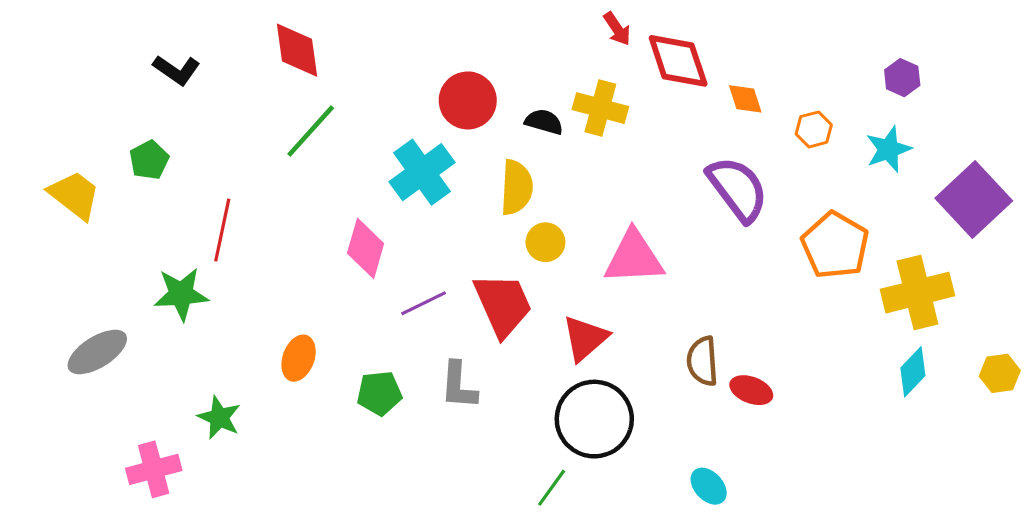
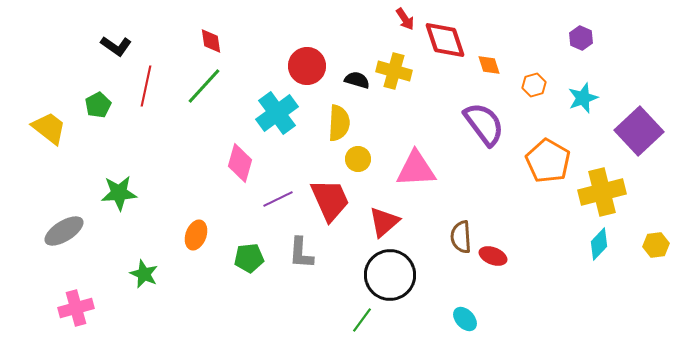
red diamond: (297, 50) -> (211, 41), moved, size x0.7
purple hexagon: (902, 78) -> (581, 38), moved
red line: (222, 230) -> (146, 86), moved
pink cross: (154, 469) -> (76, 308), moved

